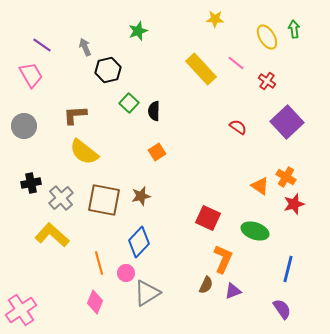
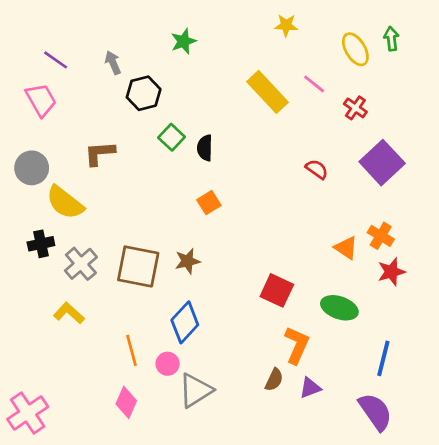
yellow semicircle: (84, 152) -> (65, 203), moved
yellow L-shape: (52, 235) -> (69, 313), size x0.7
purple semicircle: (282, 309) -> (375, 412), size x1.4

